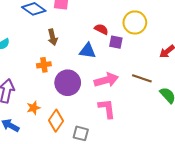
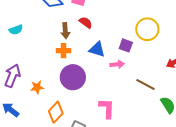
red semicircle: (101, 29) -> (86, 22), moved
orange cross: (44, 65) -> (63, 51), moved
pink arrow: (106, 80) -> (117, 64), moved, size x0.6
orange star: (33, 108) -> (37, 87), moved

